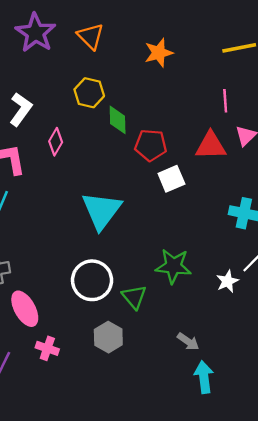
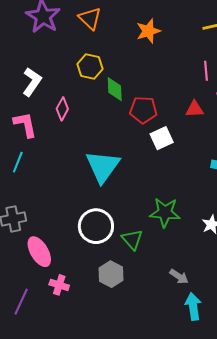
red triangle: (211, 146) -> (195, 109), size x0.7

